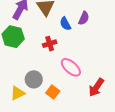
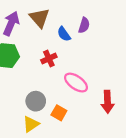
red arrow: (96, 87) -> (108, 102), turned -30
yellow triangle: (18, 93) -> (31, 124), moved

